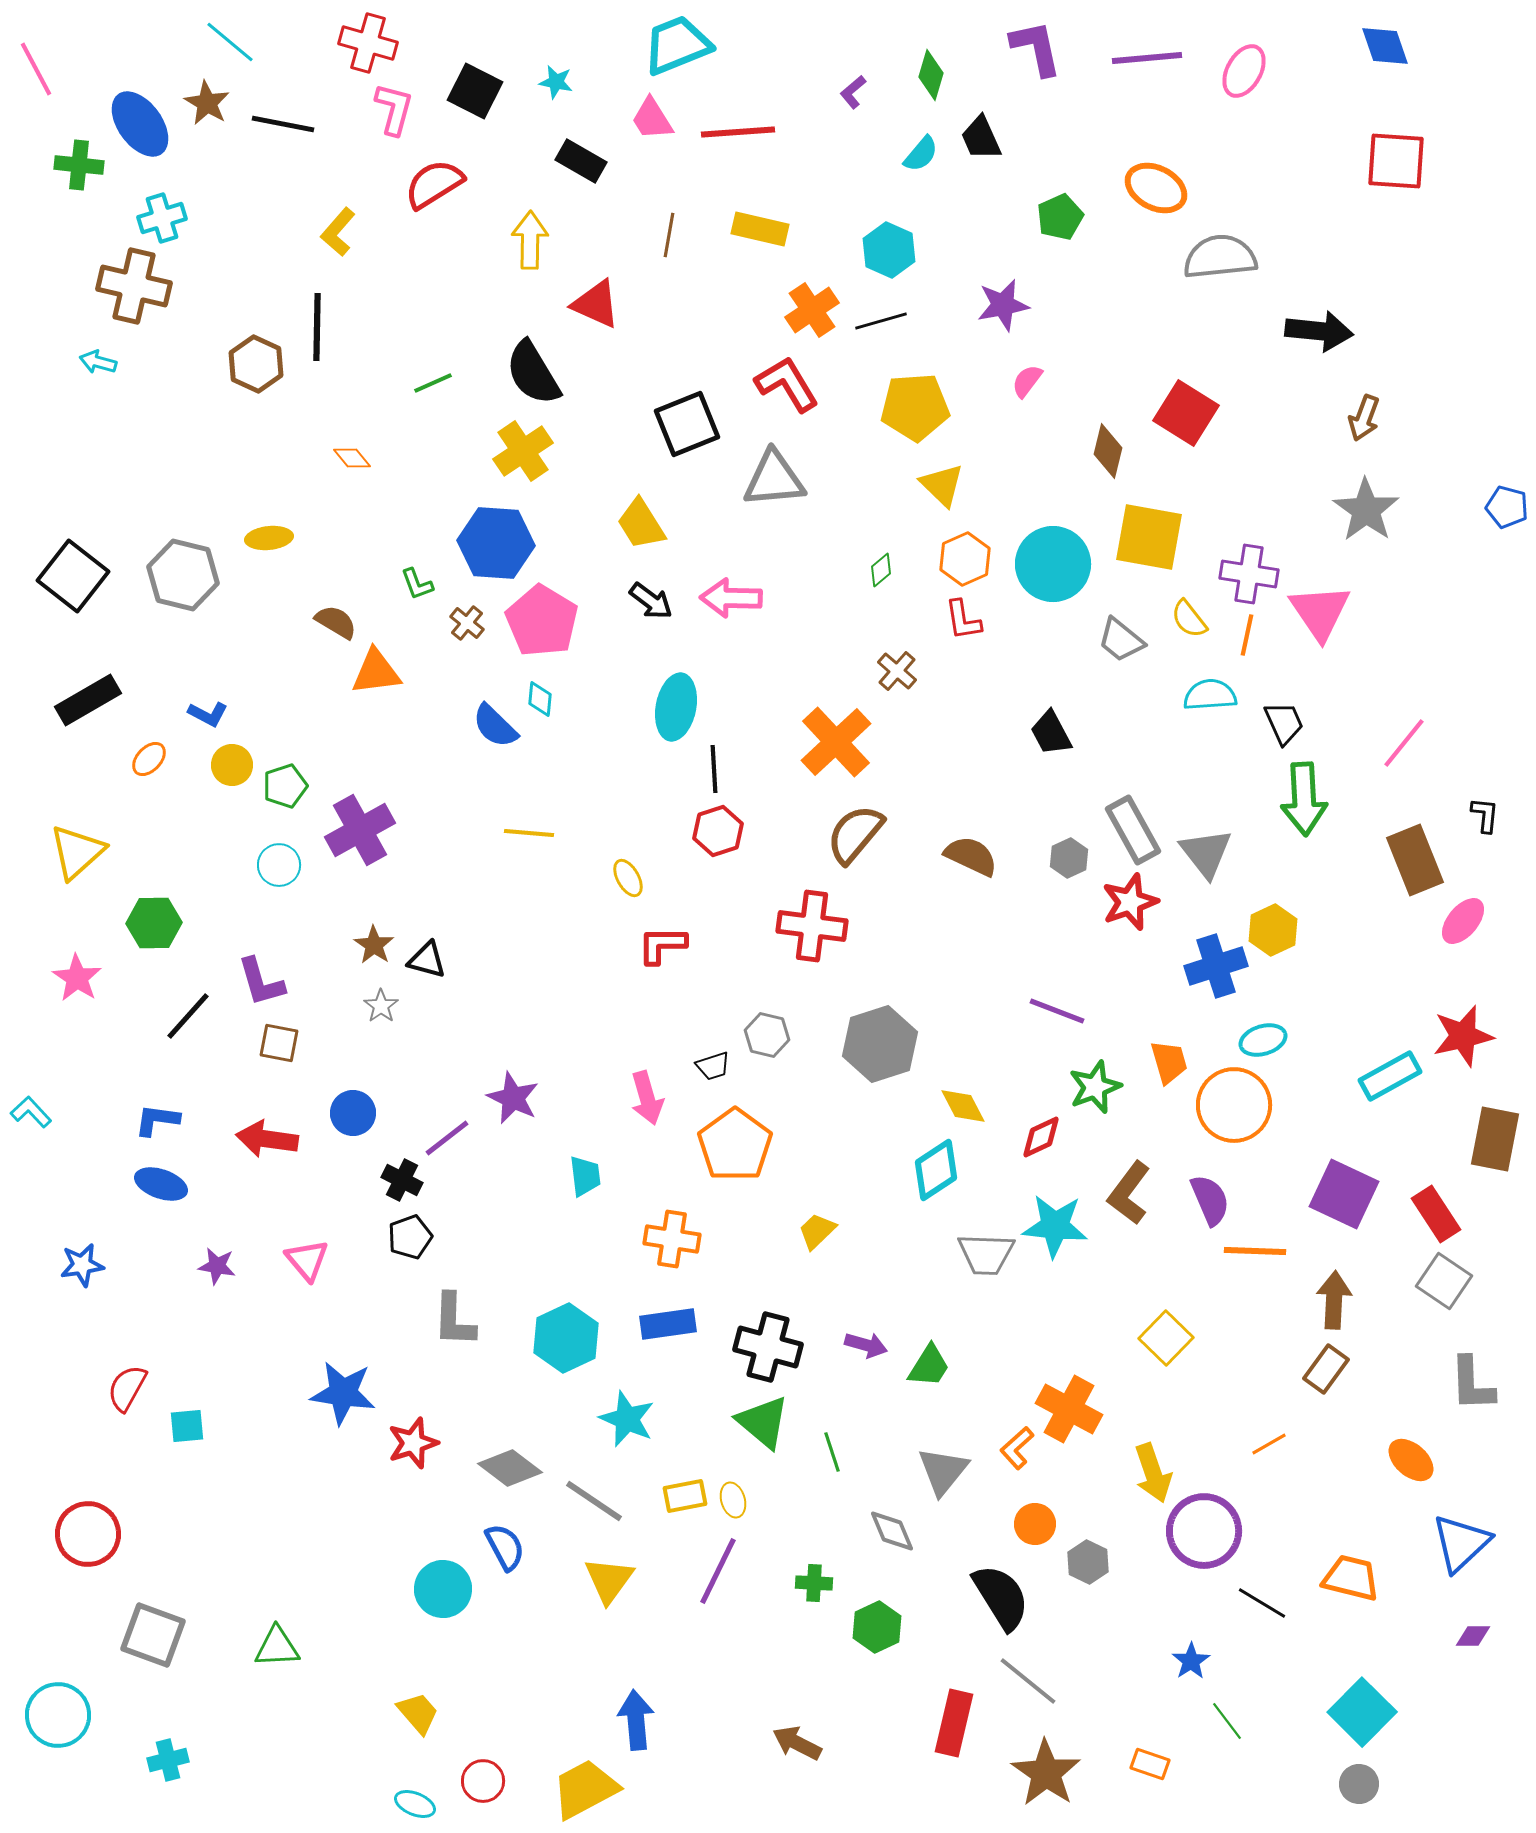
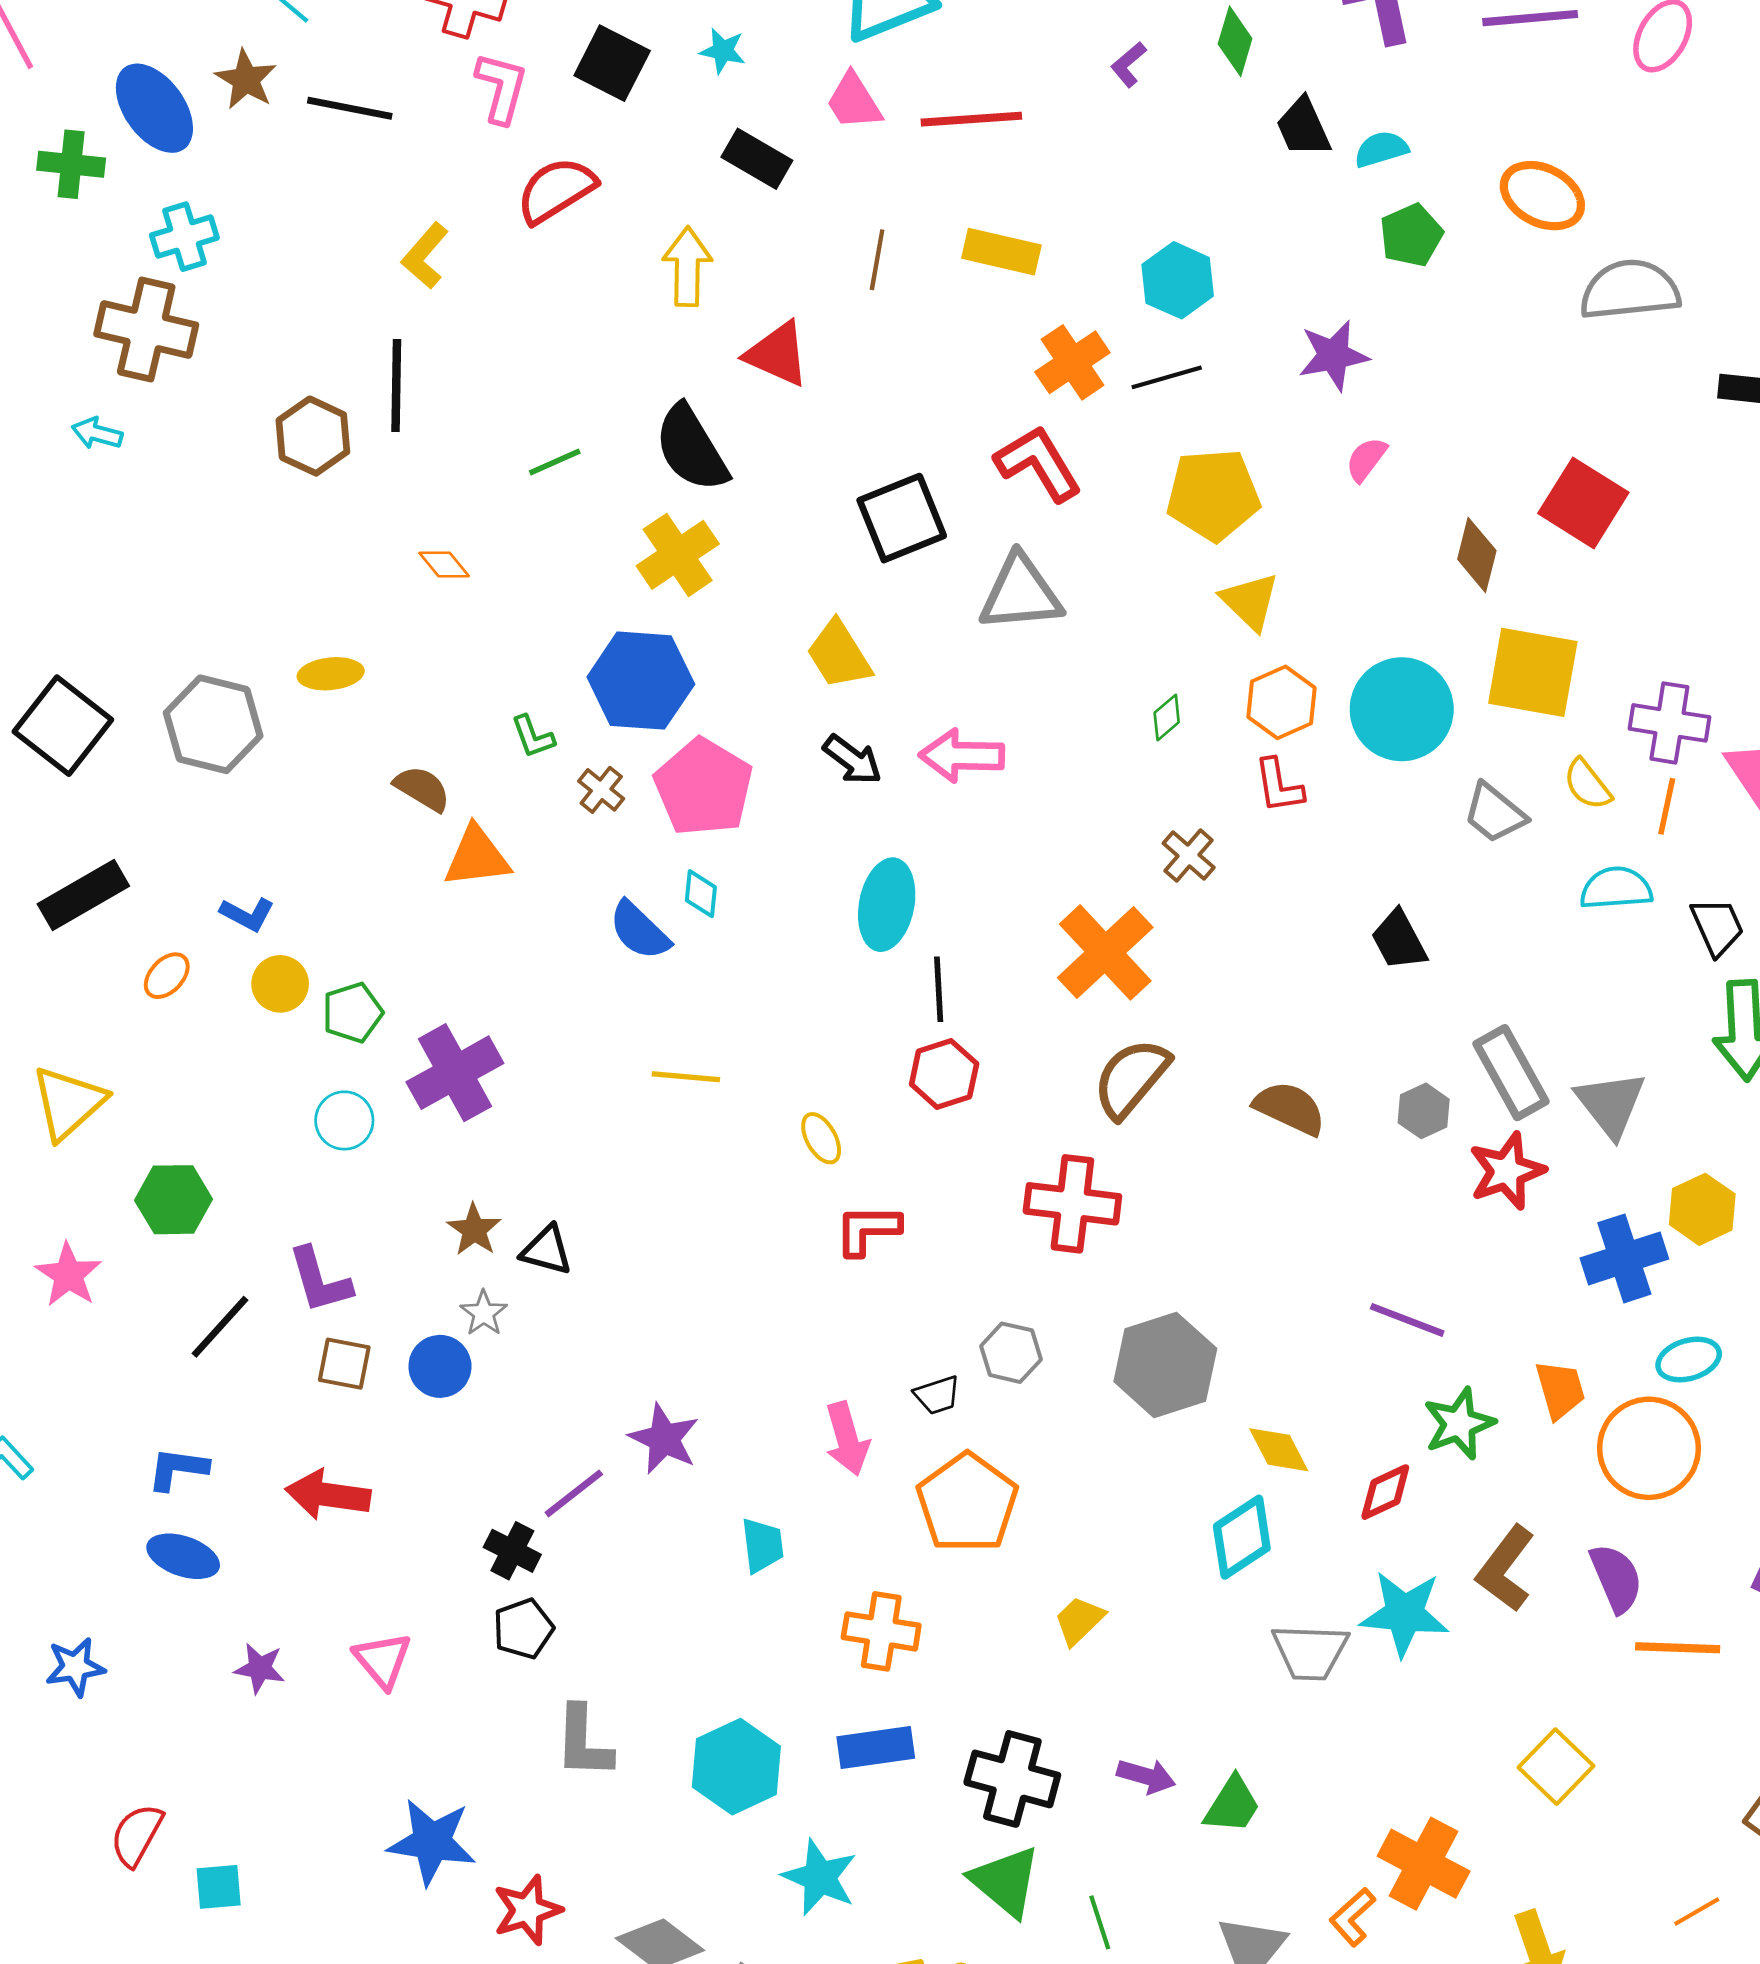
cyan semicircle: (921, 154) -> (1381, 149), moved, turned -147
blue circle: (353, 1113) -> (440, 1366), moved

